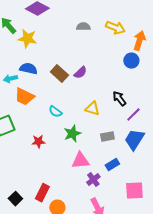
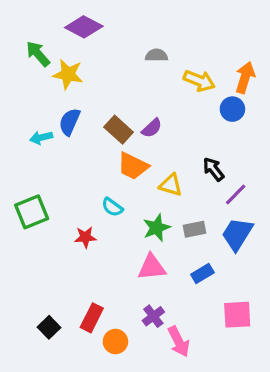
yellow arrow: (115, 28) -> (199, 81), moved
blue semicircle: (28, 69) -> (70, 122), turned -78
orange trapezoid: (24, 97) -> (133, 166), moved
cyan semicircle: (55, 112) -> (112, 207), moved
green star: (72, 134) -> (157, 228), moved
purple cross: (93, 180) -> (153, 316), moved

